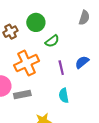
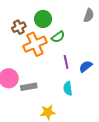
blue semicircle: (82, 62) -> (86, 66), moved
orange cross: (27, 63) -> (35, 44), moved

